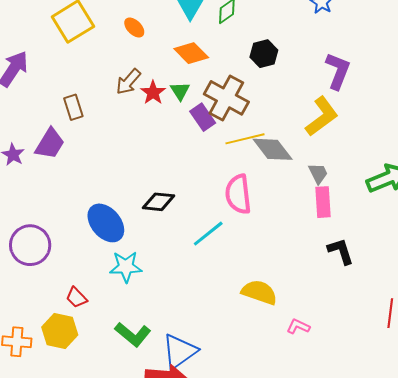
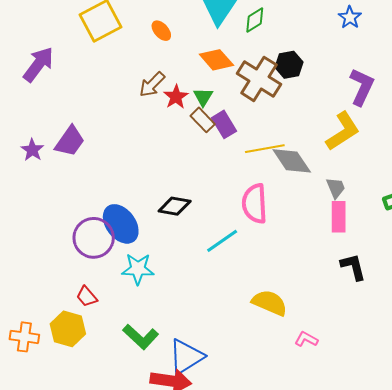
brown cross: (226, 98) -> (259, 79), moved
brown rectangle: (73, 107) -> (203, 120), moved, turned -30
purple circle: (30, 245) -> (94, 238), moved

